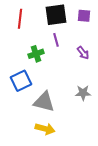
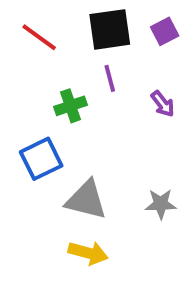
purple square: (84, 16) -> (165, 31), turned -32
red line: (20, 19) -> (39, 37), turned -60
gray star: (83, 93) -> (161, 204), moved

